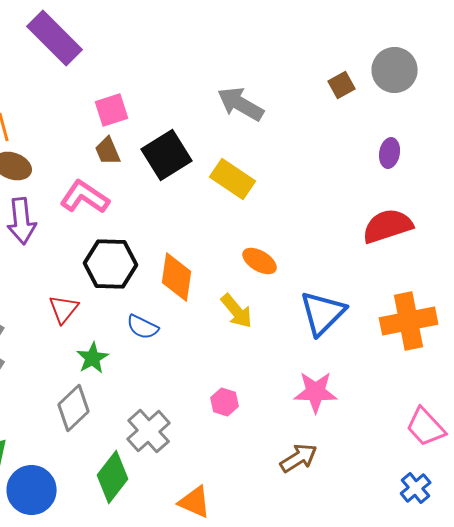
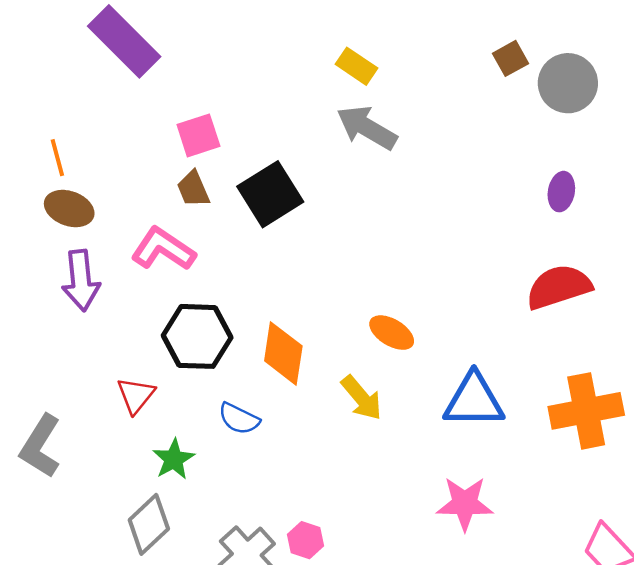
brown square: (342, 85) -> (510, 58), moved
yellow rectangle: (233, 179) -> (356, 66), moved, size x0.7
blue triangle: (323, 313) -> (474, 400), turned 45
pink hexagon: (225, 402) -> (305, 540), moved

